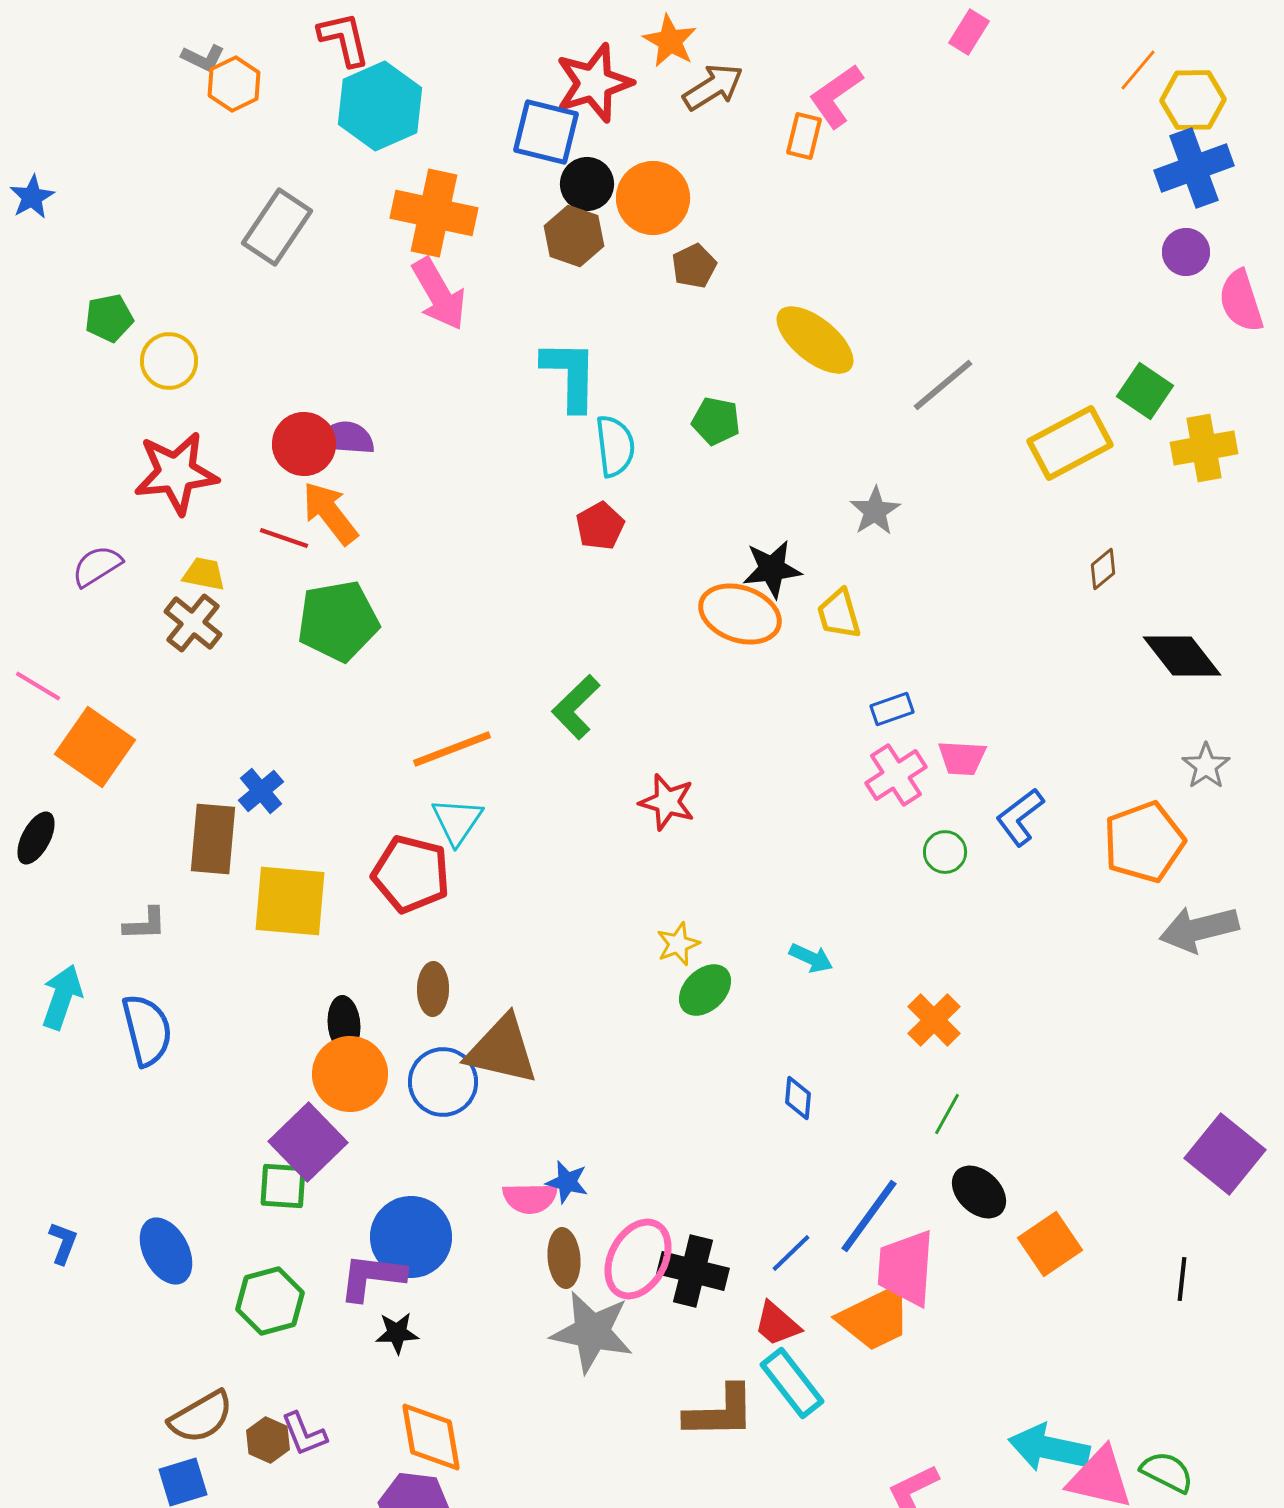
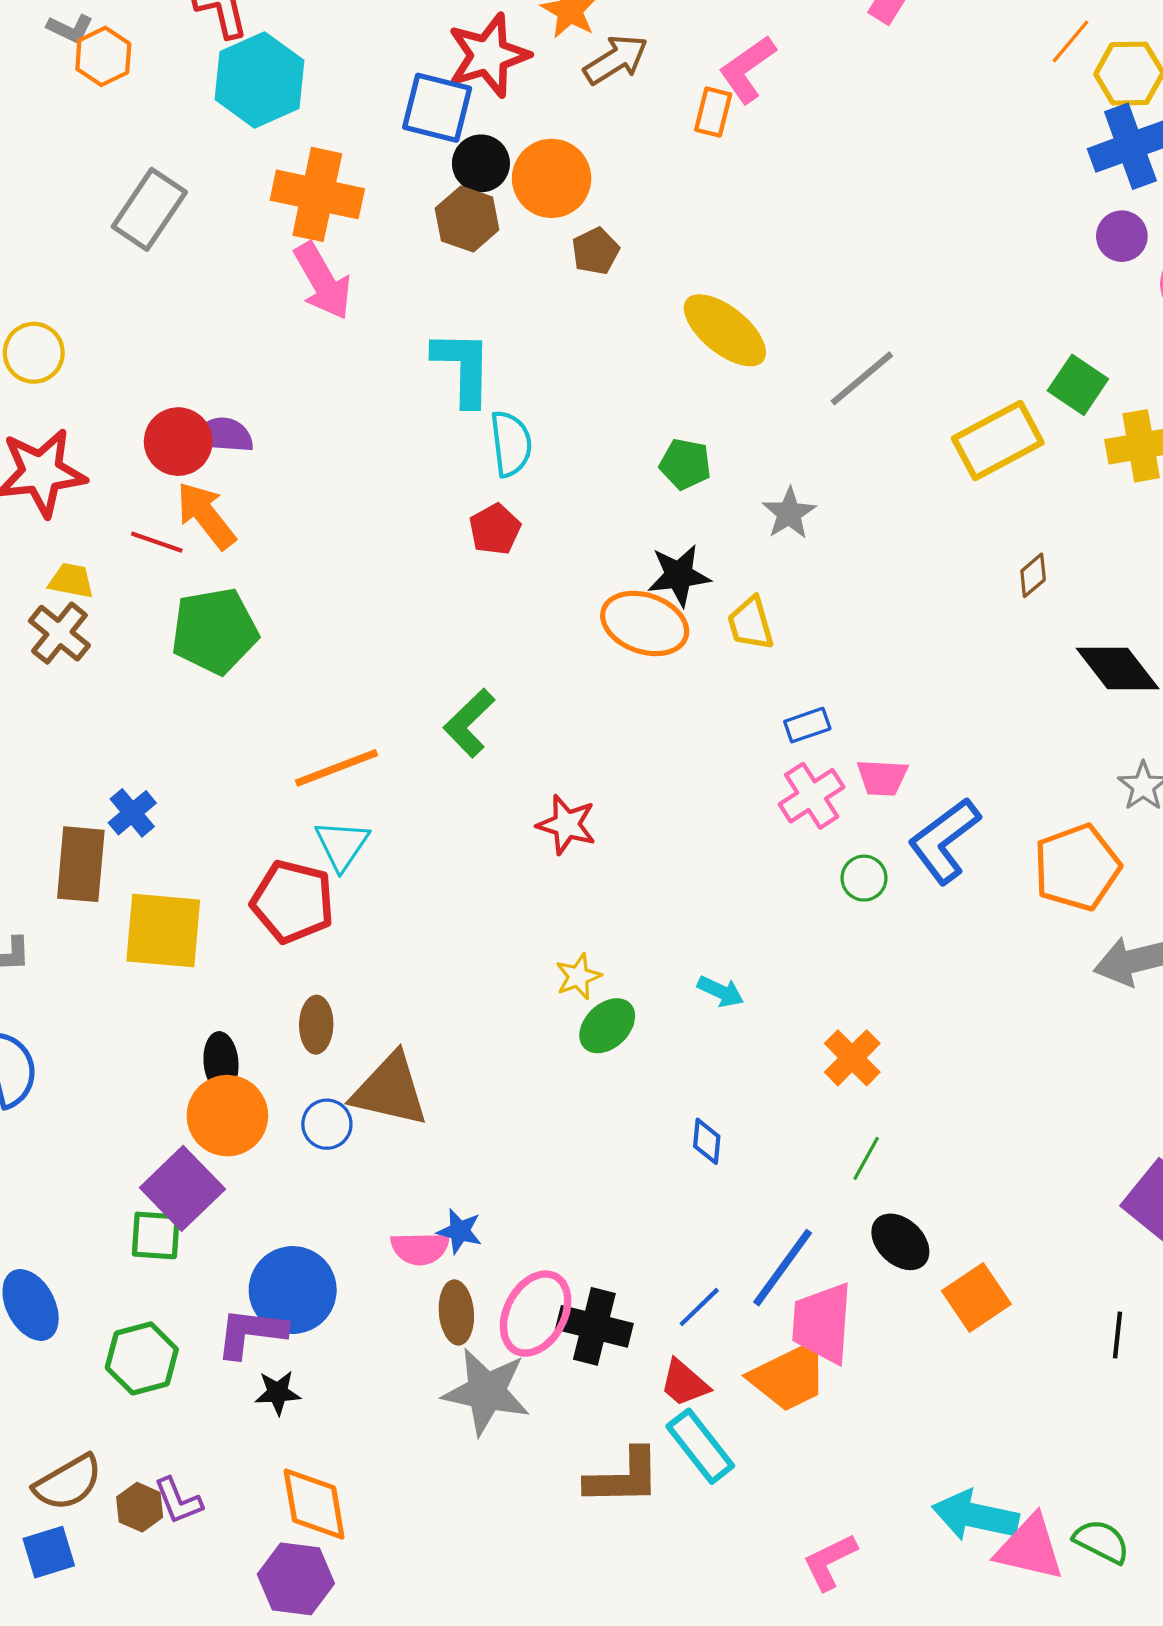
green pentagon: (716, 421) -> (685, 464), moved
blue L-shape: (1020, 817) -> (944, 841), size x1.4
blue circle: (443, 1082) -> (327, 1124), size x0.7

